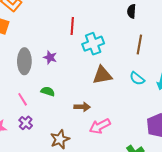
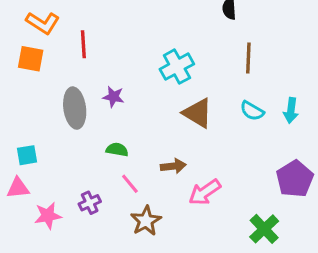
red line: (72, 26) -> (83, 44), moved
brown triangle: (102, 75) -> (198, 113), turned 50
pink line: (23, 99) -> (130, 184), moved
purple cross: (26, 123) -> (90, 203), turned 32

